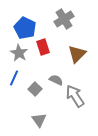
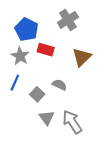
red rectangle: (43, 47) -> (46, 50), turned -56
gray arrow: (75, 96) -> (72, 122), moved
gray triangle: (39, 120) -> (47, 118), moved

